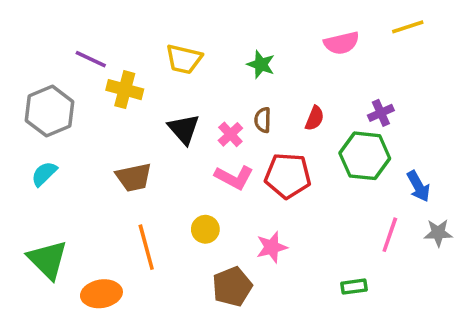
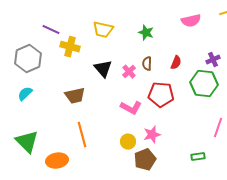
pink L-shape: (234, 177) -> (131, 108), moved
yellow circle: (205, 229) -> (128, 142), moved
brown pentagon: (232, 287) -> (145, 160), moved

